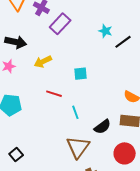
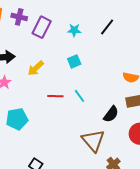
cyan star: (105, 31) -> (74, 30), moved
cyan square: (80, 74) -> (74, 61), moved
cyan line: (75, 112) -> (80, 96), moved

